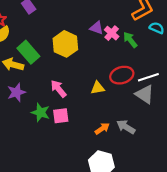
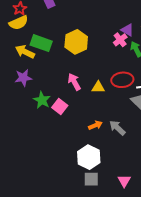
purple triangle: (97, 28) -> (127, 30), moved
green rectangle: (28, 52) -> (41, 43), turned -40
pink arrow: (58, 89) -> (74, 82), moved
pink square: (61, 116) -> (60, 107), turned 35

